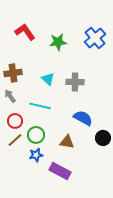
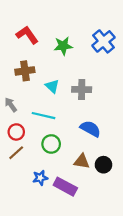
brown cross: (13, 73) -> (25, 71), moved
green circle: (36, 135) -> (51, 144), moved
black circle: (103, 138) -> (103, 165), moved
brown triangle: (67, 142) -> (82, 161), moved
blue star: (36, 155) -> (40, 178), moved

